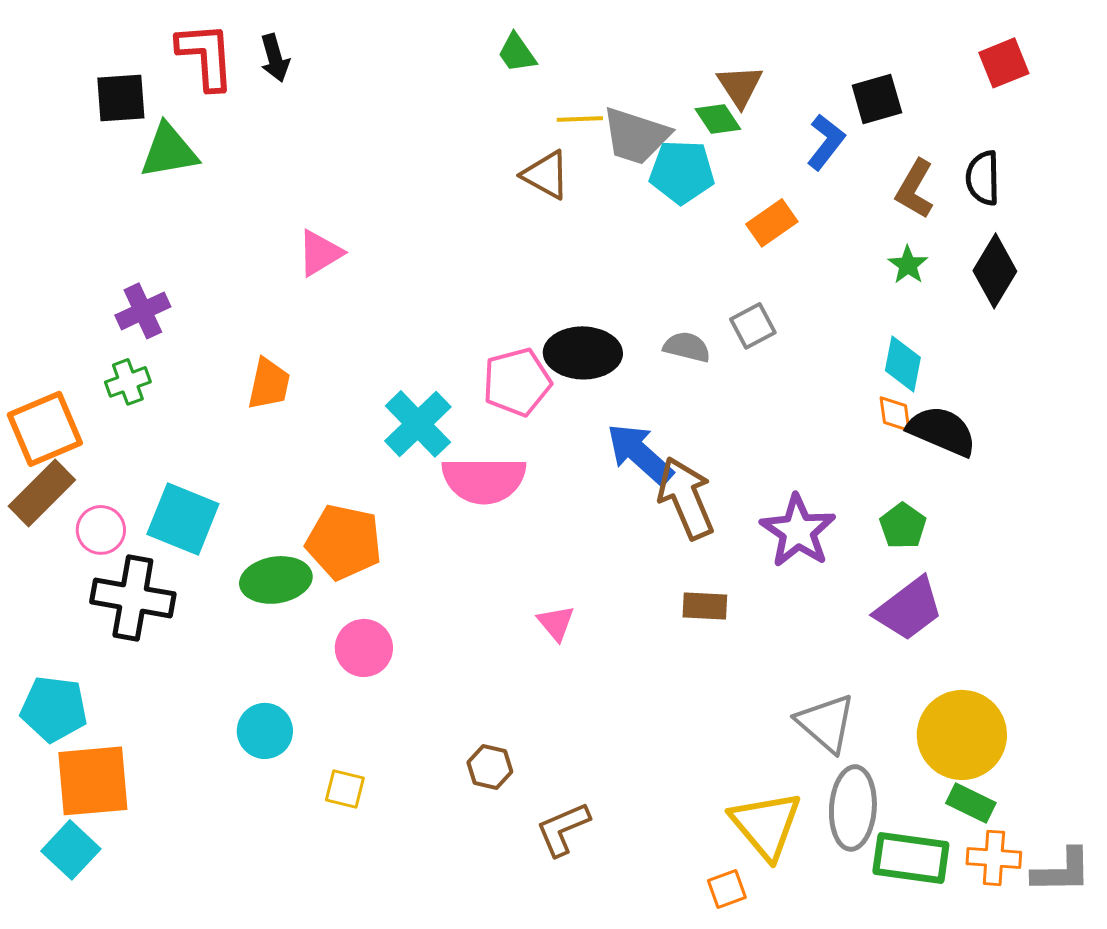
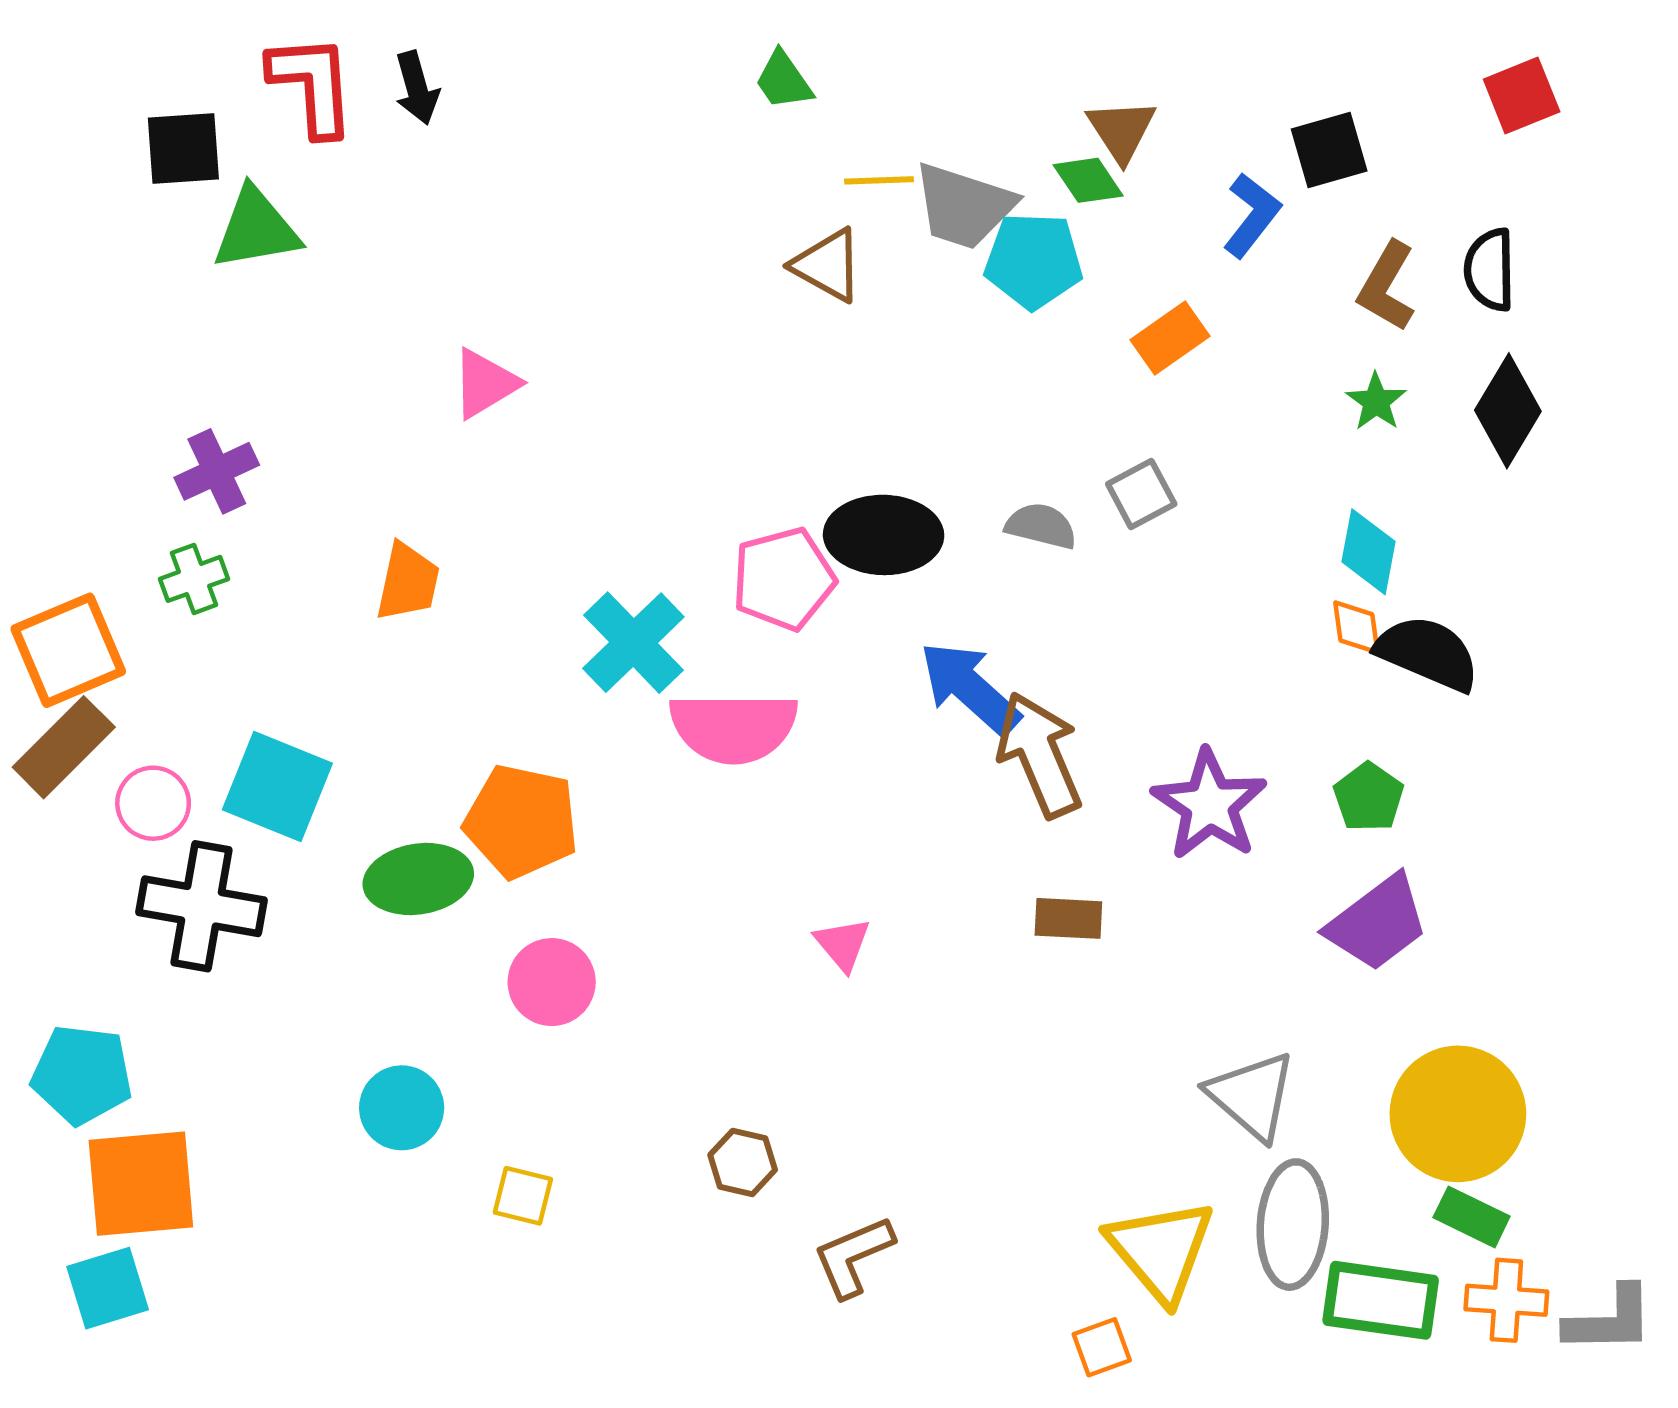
cyan square: (71, 850) -> (108, 1288), turned 30

